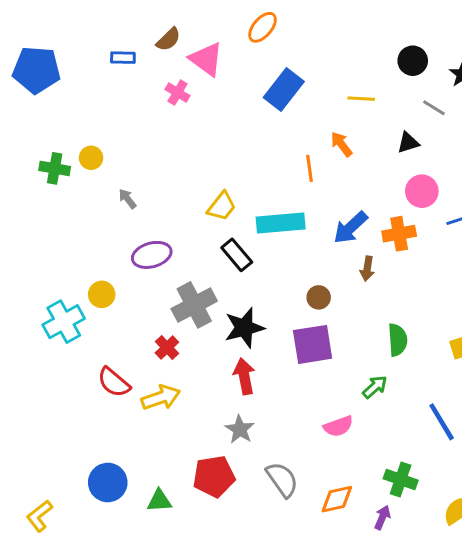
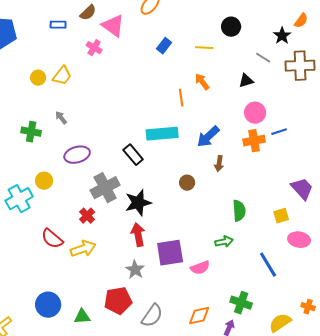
black circle: (413, 61) -> (231, 27), moved
blue rectangle: (284, 90) -> (164, 46), size x0.6
yellow line: (361, 99) -> (204, 48), moved
yellow circle: (91, 158) -> (38, 78), moved
green cross: (55, 168) -> (31, 132), moved
yellow trapezoid: (222, 206) -> (62, 76), moved
orange cross: (399, 234) -> (254, 141), moved
purple square: (313, 344) -> (170, 253), moved
green arrow: (375, 387) -> (224, 242), turned 30
gray semicircle: (282, 479) -> (152, 316), moved, turned 70

